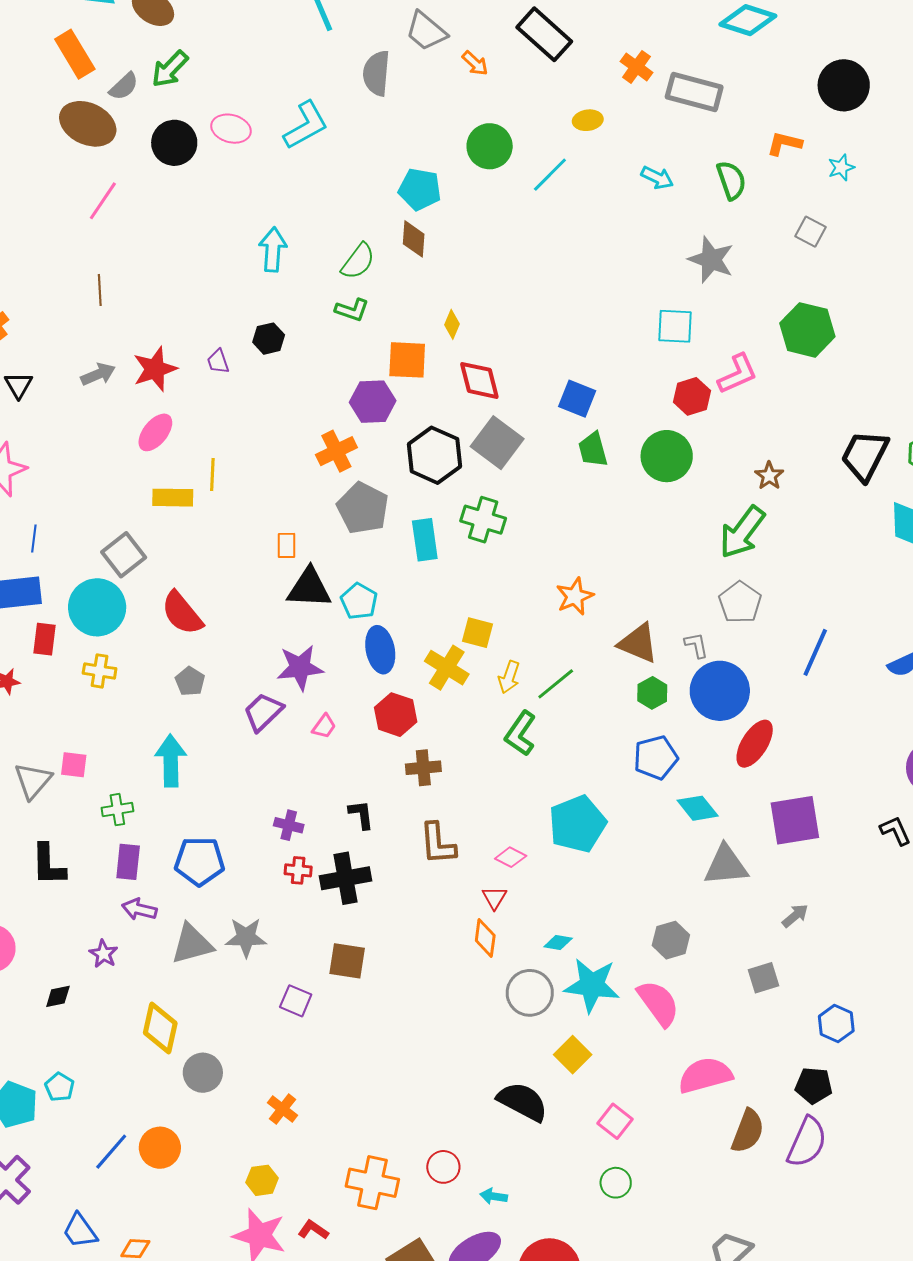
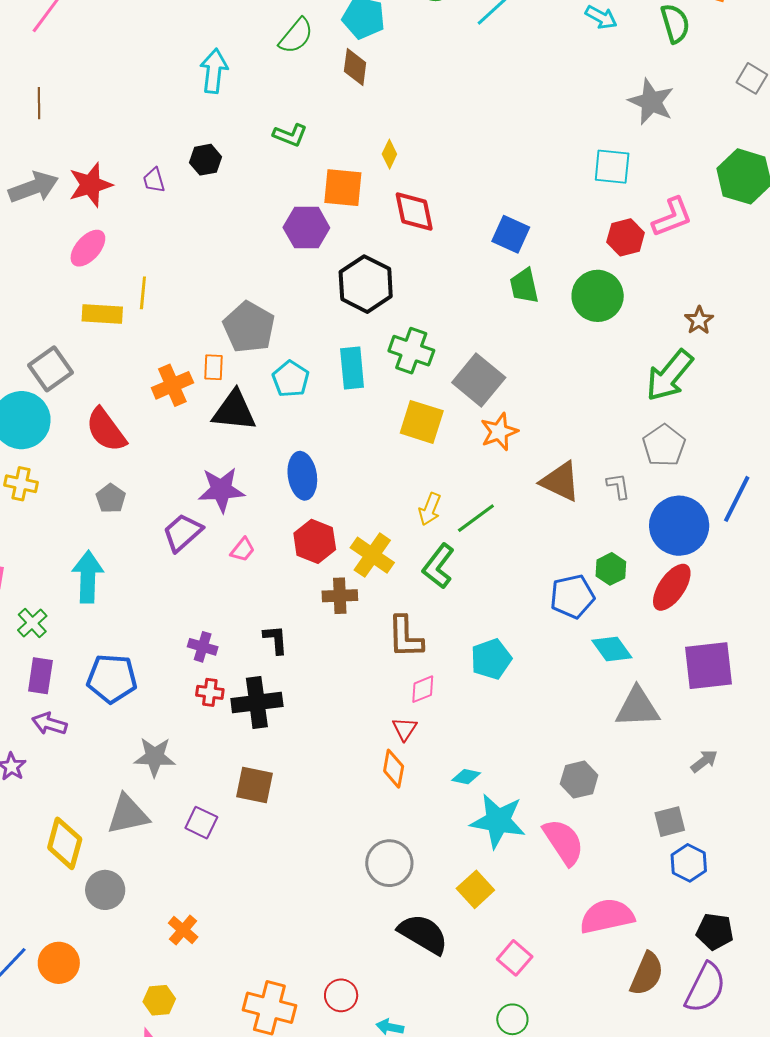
green semicircle: (358, 261) -> (296, 36), moved
gray arrow: (98, 374) -> (33, 187), size x1.4
gray square: (497, 443) -> (479, 380), moved
orange cross: (336, 451) -> (172, 385), moved
gray pentagon: (363, 508) -> (249, 327), moved
cyan pentagon: (359, 601) -> (291, 379), moved
yellow square: (478, 633) -> (422, 422), moved, size x1.4
yellow cross: (447, 668) -> (372, 555), moved
blue circle: (720, 691) -> (679, 526), moved
green hexagon: (652, 693) -> (611, 569), moved
green cross: (117, 810) -> (32, 623), turned -36
cyan pentagon: (577, 824) -> (491, 659), size x0.7
brown L-shape: (438, 844) -> (405, 637), moved
pink diamond: (511, 857) -> (423, 689), turned -52
gray triangle: (192, 944) -> (128, 814), moved
gray circle: (530, 993) -> (389, 863), moved
blue hexagon: (836, 1024) -> (689, 863), moved

